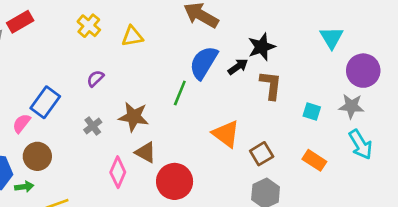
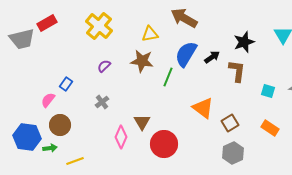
yellow cross: (89, 26) -> (99, 26), size x1.5
yellow triangle: (132, 36) -> (150, 34), moved
black star: (262, 47) -> (244, 42), moved
blue rectangle: (45, 102) -> (66, 84), size x0.6
brown star: (134, 117) -> (142, 61), moved
brown triangle: (146, 152) -> (142, 122), turned 30

